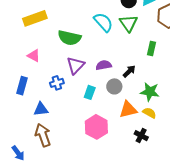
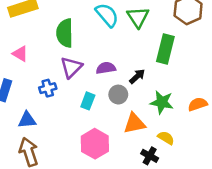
green semicircle: (69, 38) -> (65, 33), turned 75
green rectangle: (152, 49) -> (165, 49), size x1.6
yellow semicircle: (149, 113) -> (166, 138), moved

